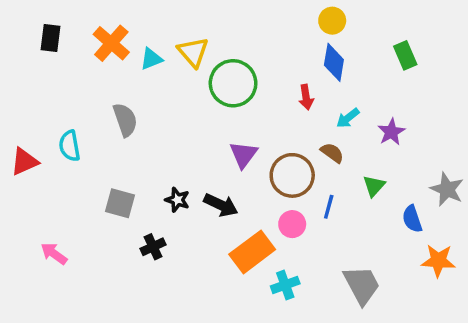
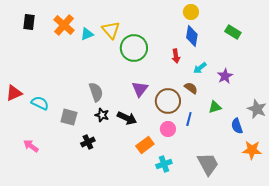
green rectangle: (405, 55) -> (233, 32), turned -35
gray semicircle: (125, 120) -> (96, 92), moved
cyan semicircle: (70, 146) -> (40, 103), moved, turned 126
green triangle: (374, 186) -> (215, 107), turned 32
orange rectangle: (252, 252) -> (145, 145), size x0.7

